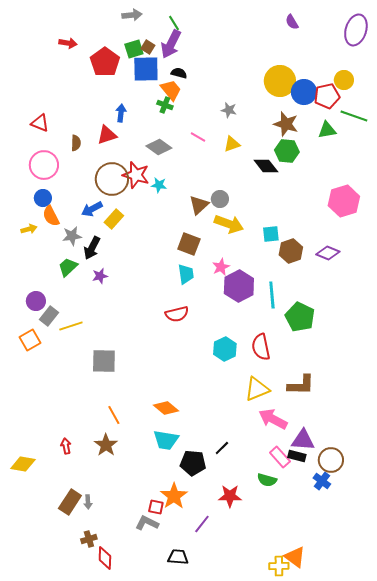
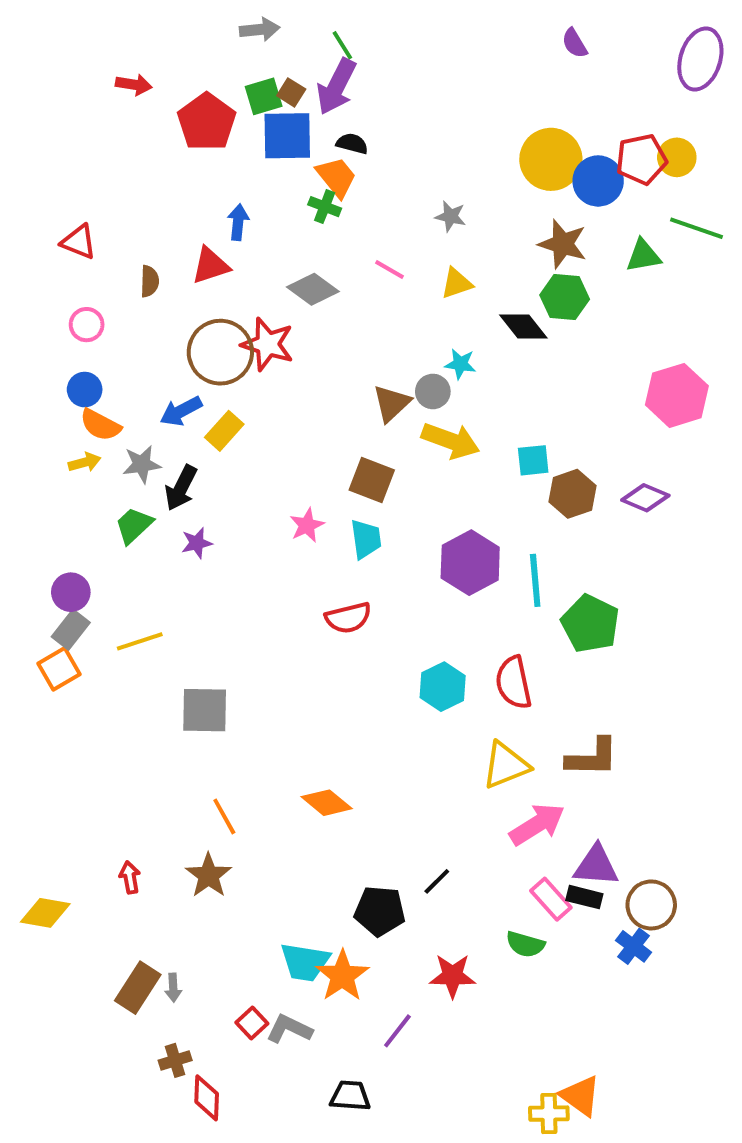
red pentagon: (327, 96) -> (641, 159), moved
pink circle: (44, 165) -> (87, 325), size x0.6
cyan star: (159, 185) -> (460, 364), moved
orange semicircle: (51, 216) -> (100, 425), turned -35
yellow arrow: (29, 229) -> (85, 462), moved
pink star: (221, 267) -> (307, 525), moved
gray rectangle: (49, 316) -> (71, 630), moved
pink arrow: (273, 419) -> (537, 824), turned 120
cyan trapezoid: (166, 440) -> (305, 962), moved
red square: (156, 507) -> (252, 1023), moved, turned 35

